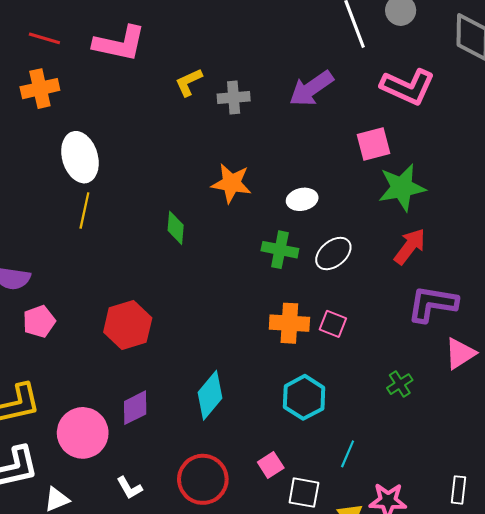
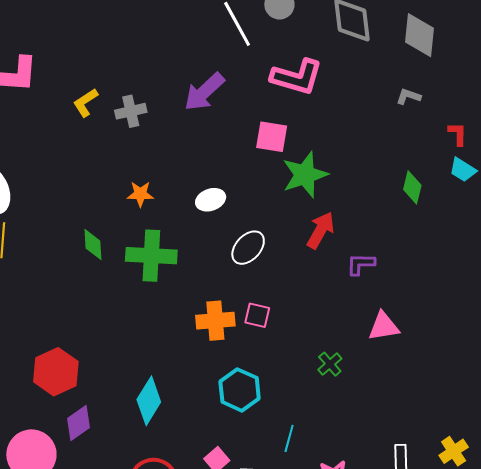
pink square: (373, 144) -> (272, 137), turned 32
orange star: (231, 183) -> (140, 194), size x0.7
green cross: (280, 250) -> (151, 256), moved, size x1.4
purple L-shape: (432, 304) -> (361, 264), moved, size x0.6
red hexagon: (128, 325) -> (56, 372), moved
pink triangle: (460, 353) -> (384, 326), turned 32

